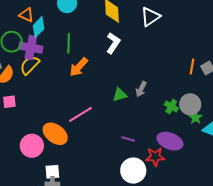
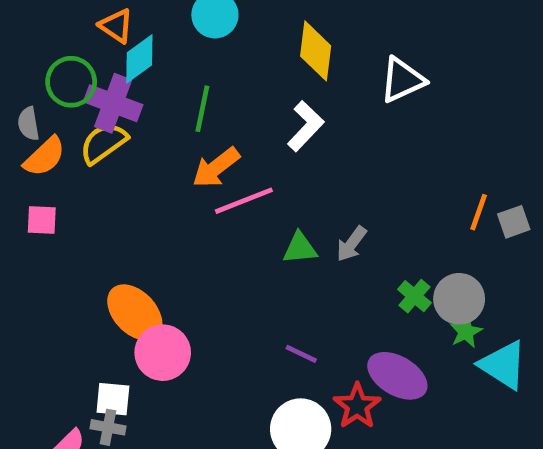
pink line: (80, 114) -> (244, 201), moved
pink circle: (32, 146) -> (163, 353), moved
red star: (155, 157) -> (357, 406), turned 30

